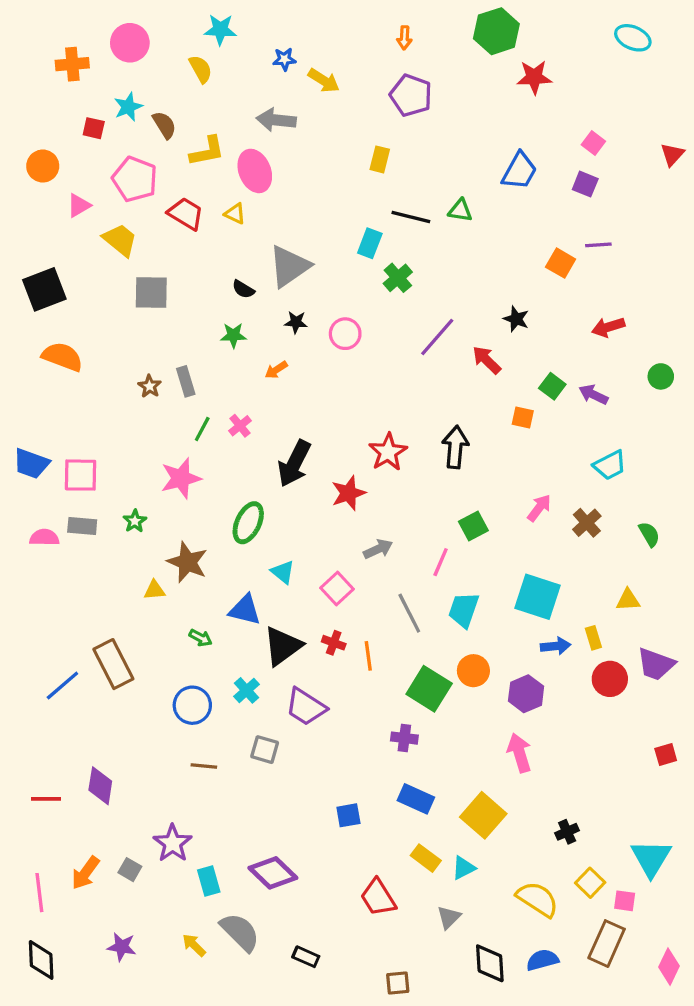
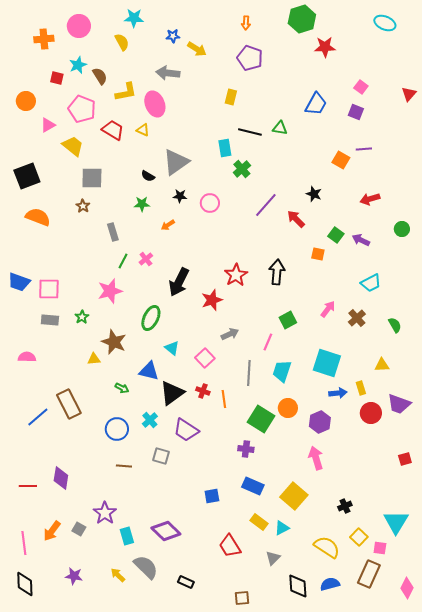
cyan rectangle: (370, 243) -> (225, 148), turned -30
brown star: (150, 386) -> (83, 206), moved
pink semicircle: (44, 538) -> (27, 357), moved
gray line: (409, 613) -> (249, 373), turned 30

